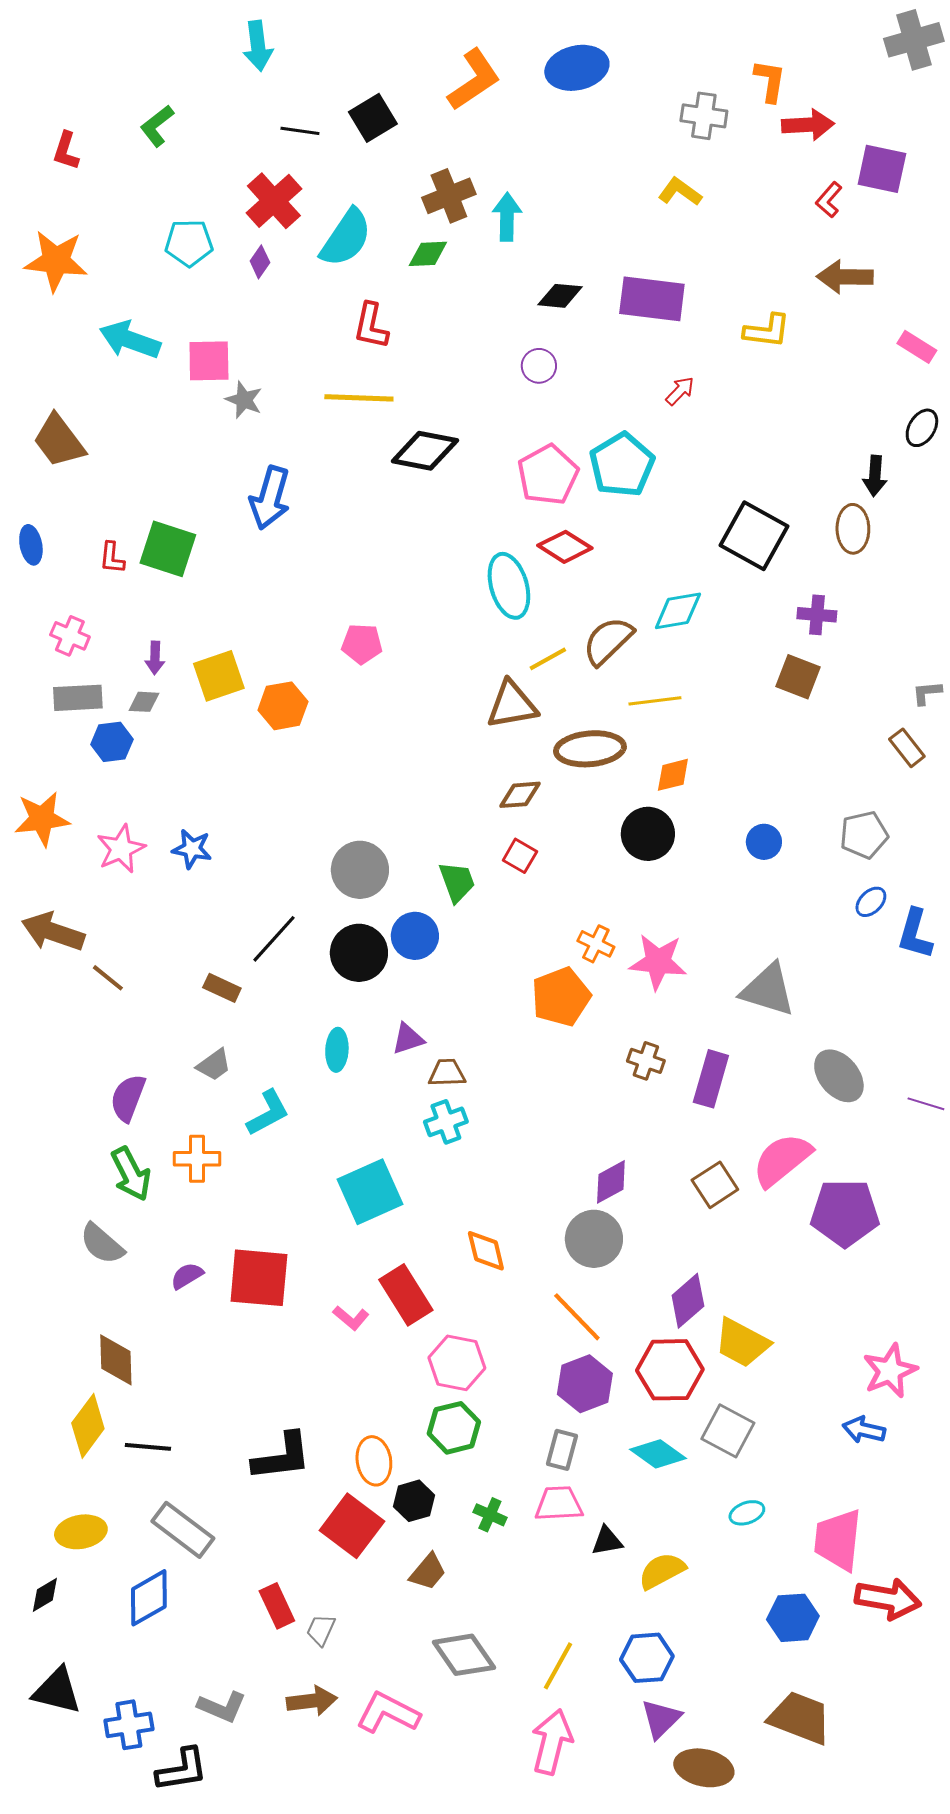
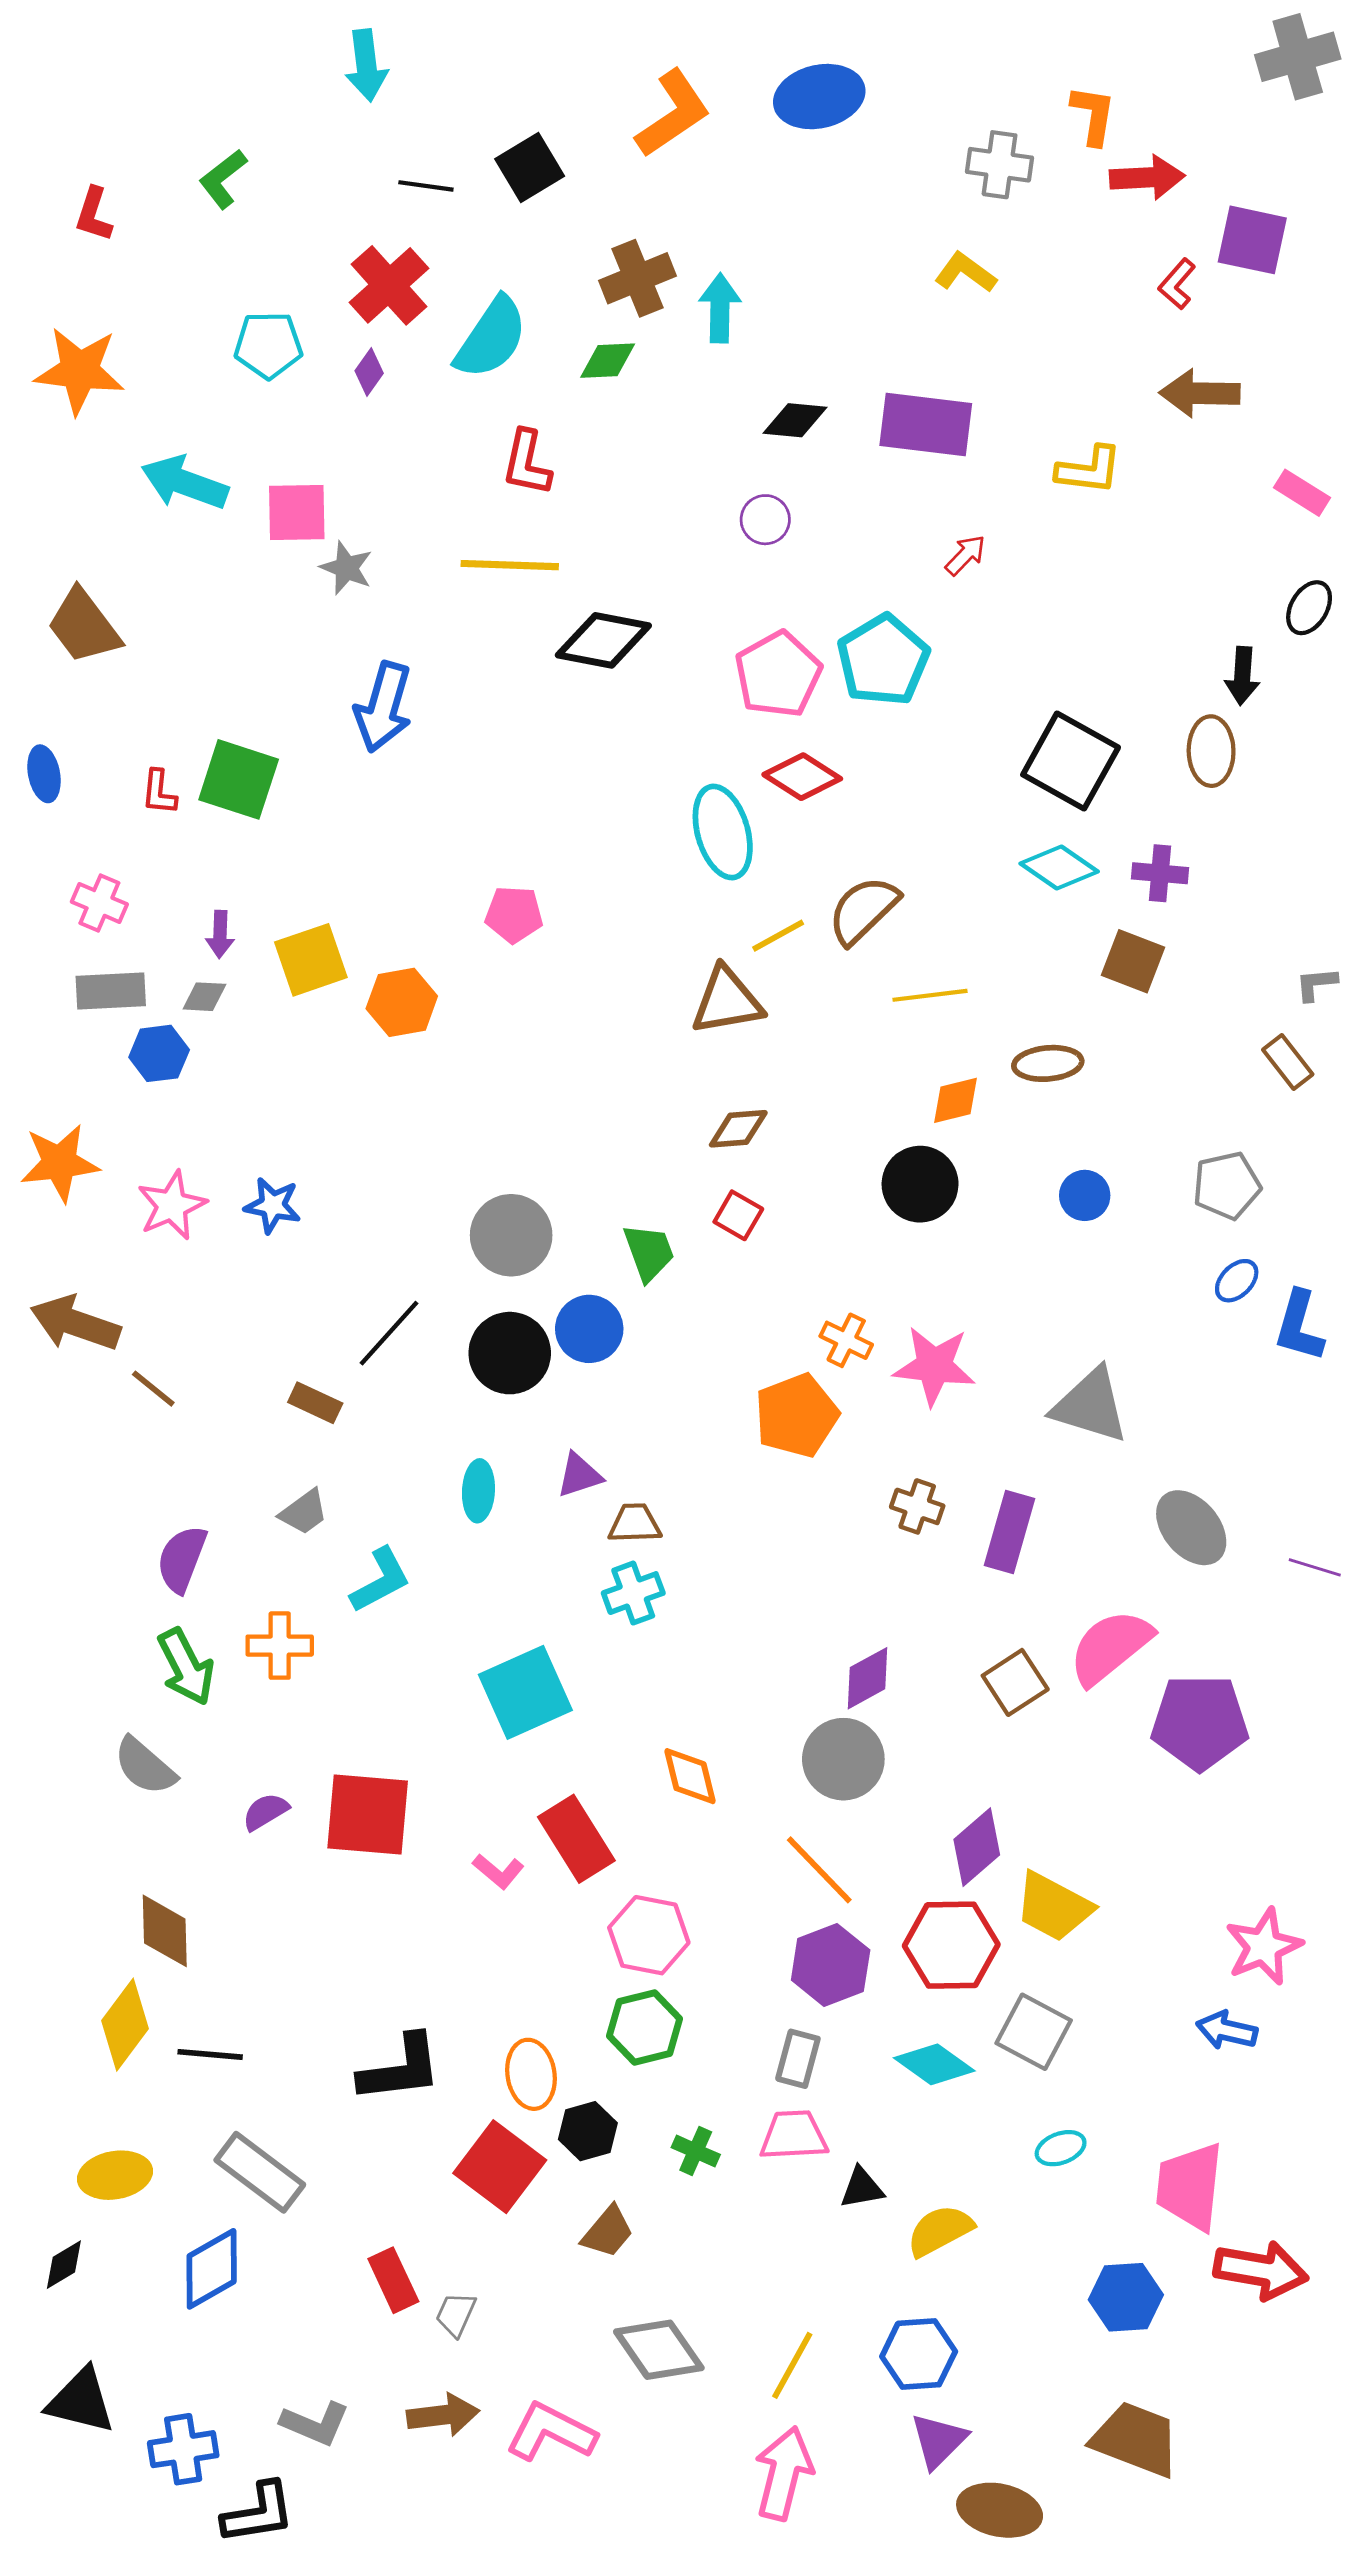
cyan diamond: (678, 611) -> (1059, 867), moved, turned 44
brown ellipse: (590, 749) -> (1048, 1063), moved, size x0.7

